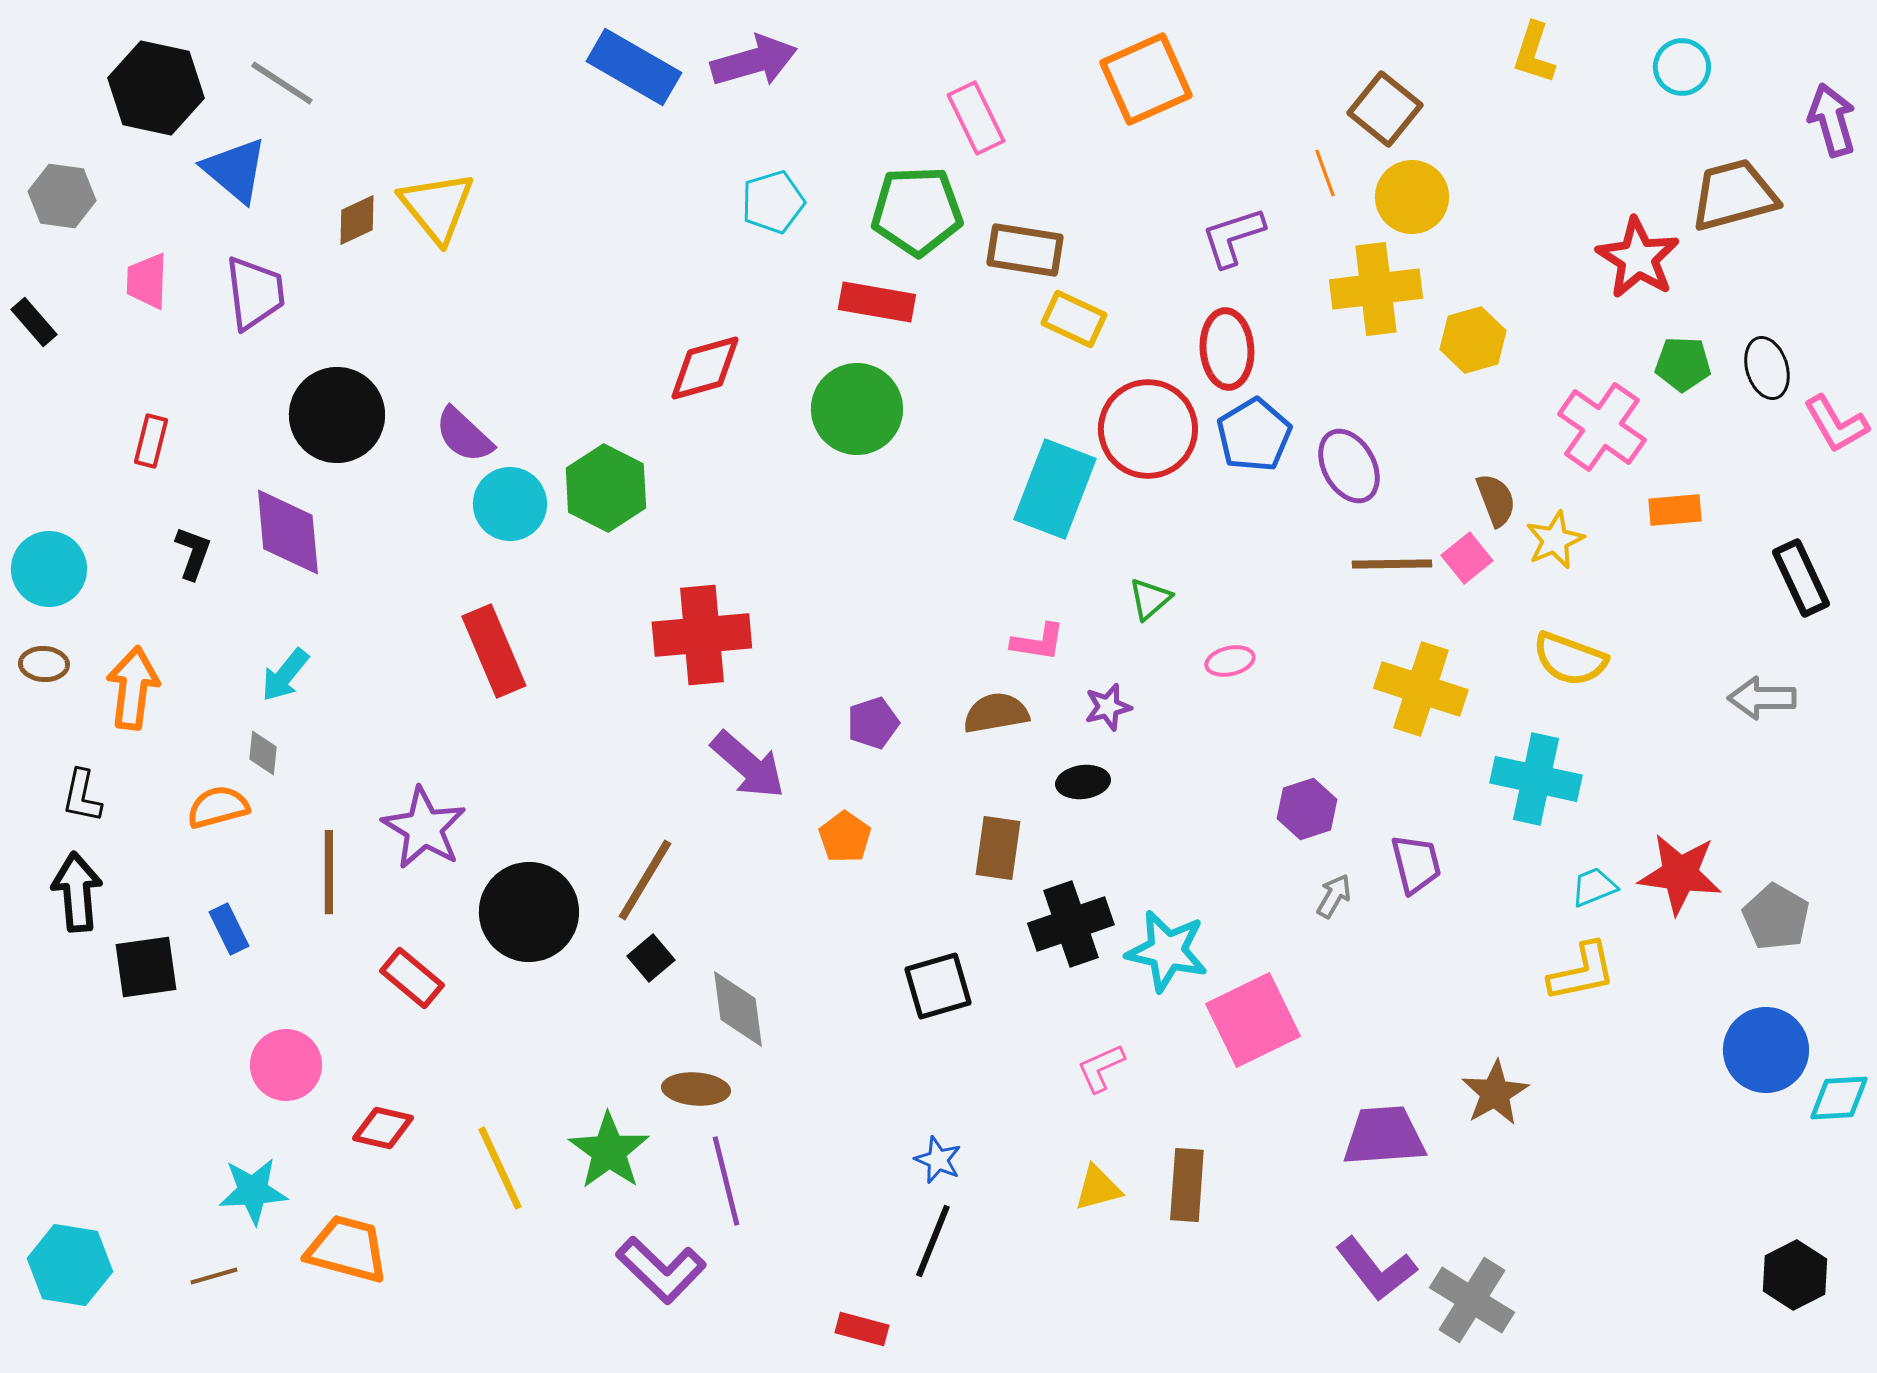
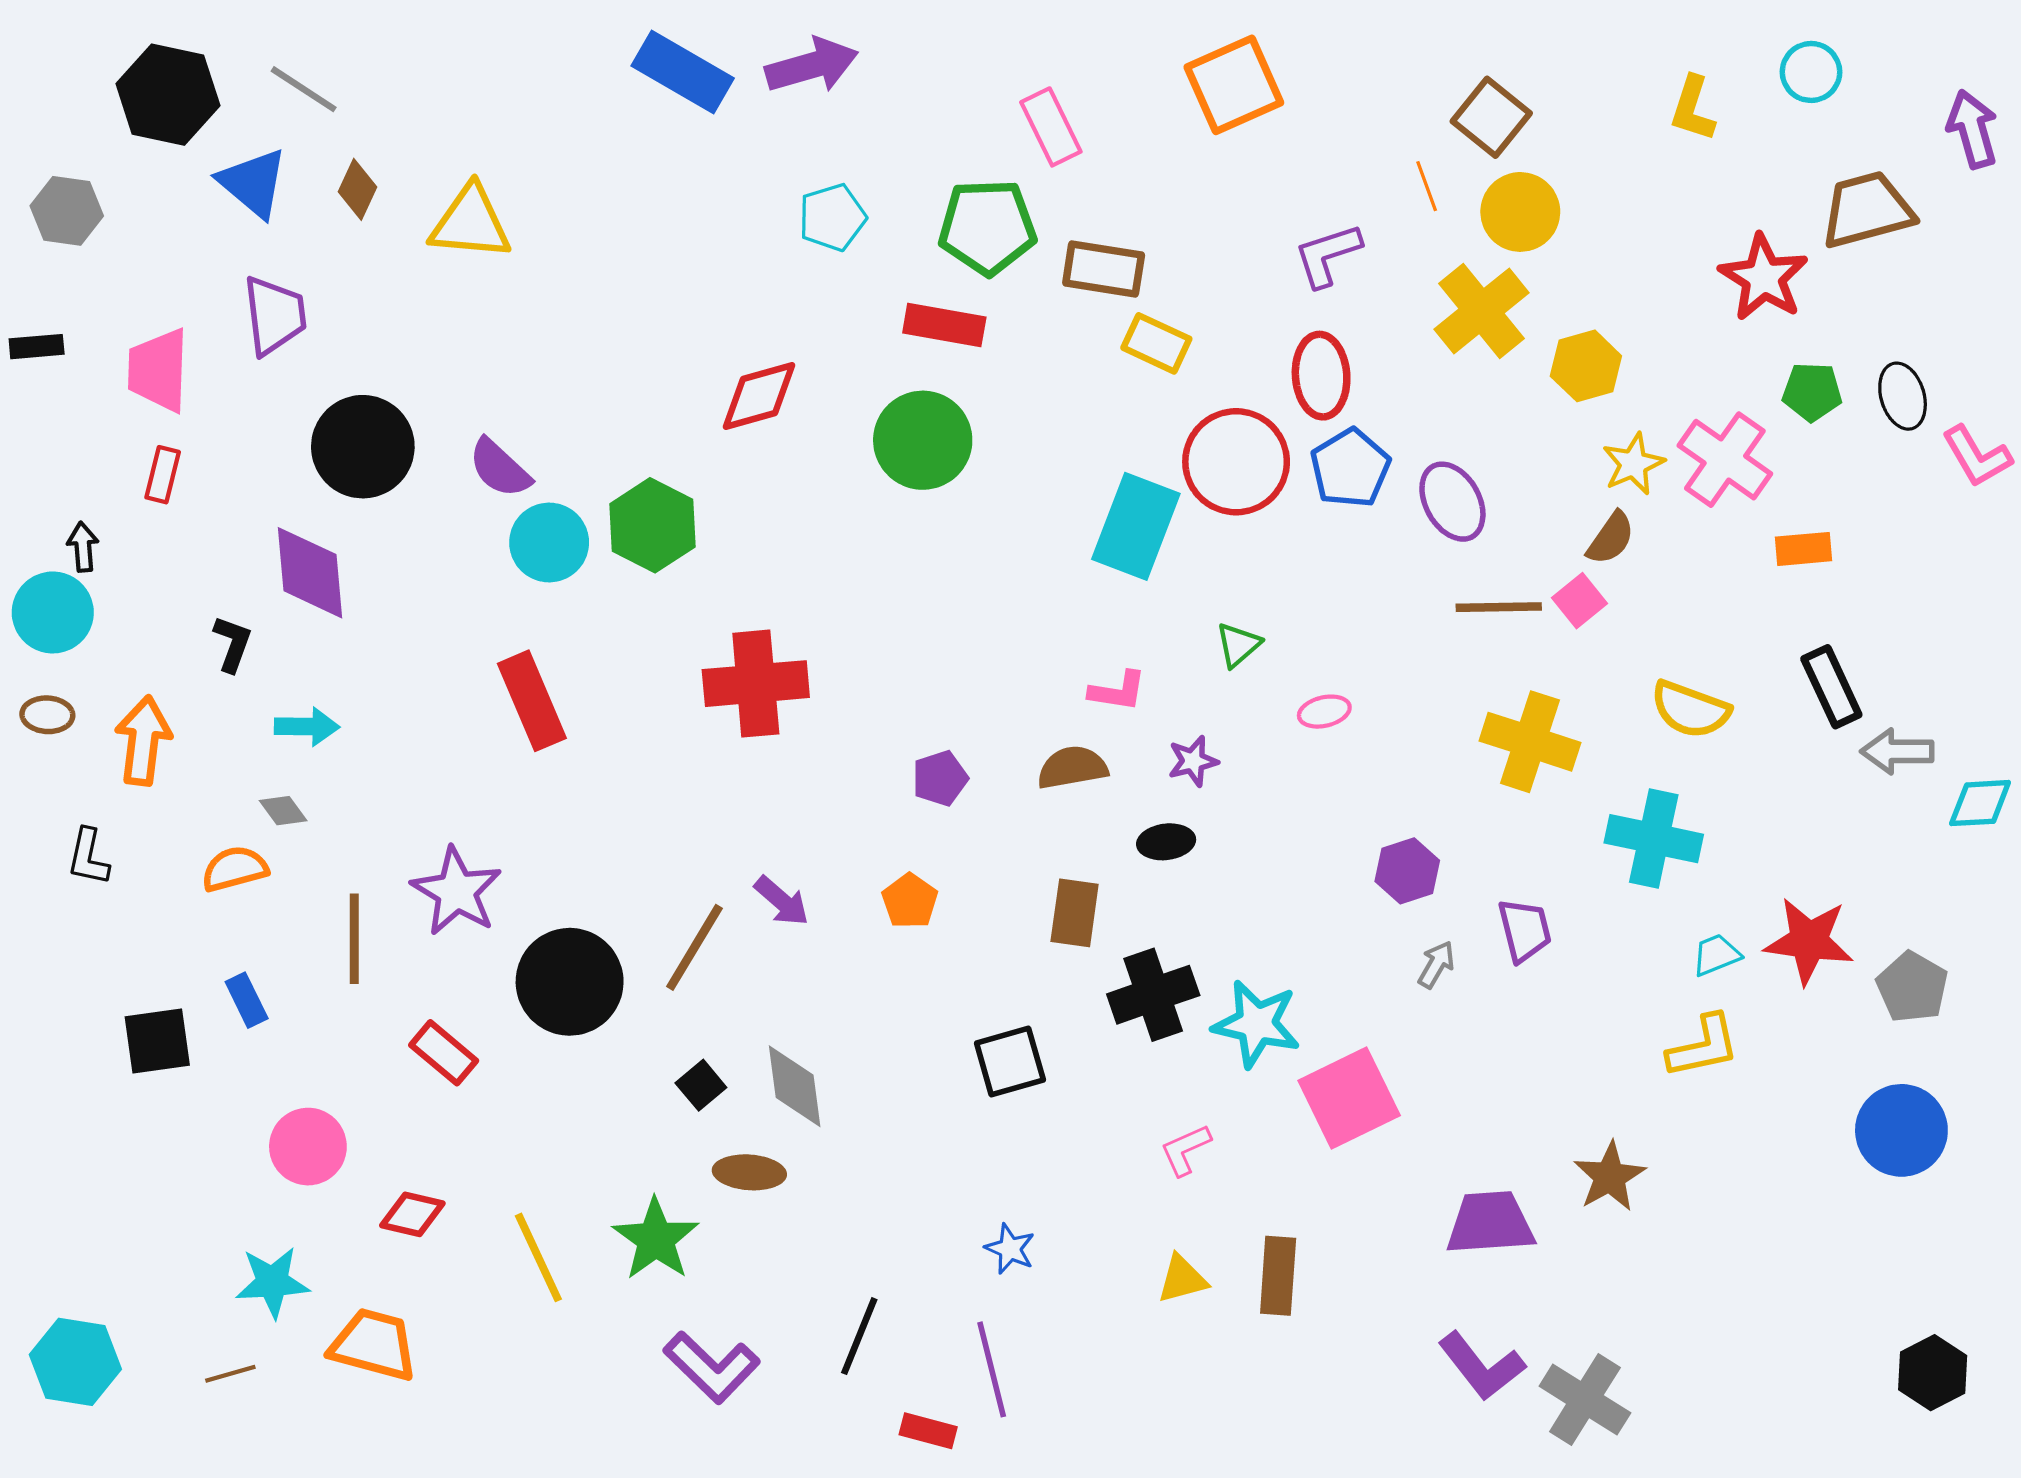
yellow L-shape: (1534, 53) -> (1693, 109), moved
yellow triangle: (437, 207) -> (471, 223), turned -46
brown diamond: (357, 220) -> (357, 189), moved, turned -40
pink trapezoid: (147, 281) -> (158, 370), moved, size x1.4
yellow cross: (1376, 289) -> (1482, 311), turned -32
black rectangle: (34, 322) -> (37, 347), turned -54
brown semicircle: (1496, 500) -> (1611, 538), turned 56
yellow star: (1555, 540) -> (1633, 464), moved
black L-shape: (193, 553) -> (233, 644), moved
black rectangle: (1801, 578) -> (1831, 687), moved
cyan arrow: (285, 675) -> (307, 727), turned -128
gray diamond: (263, 753) -> (283, 811), turned -42
purple arrow: (748, 765) -> (782, 901), moved, size x0.7
black arrow: (77, 892) -> (83, 547), moved, size x0.6
black square: (651, 958) -> (701, 1085), moved
cyan diamond: (1839, 1098) -> (1980, 803), moved
purple line: (726, 1181) -> (992, 1369), moved
black line: (933, 1241) -> (859, 1336), moved

